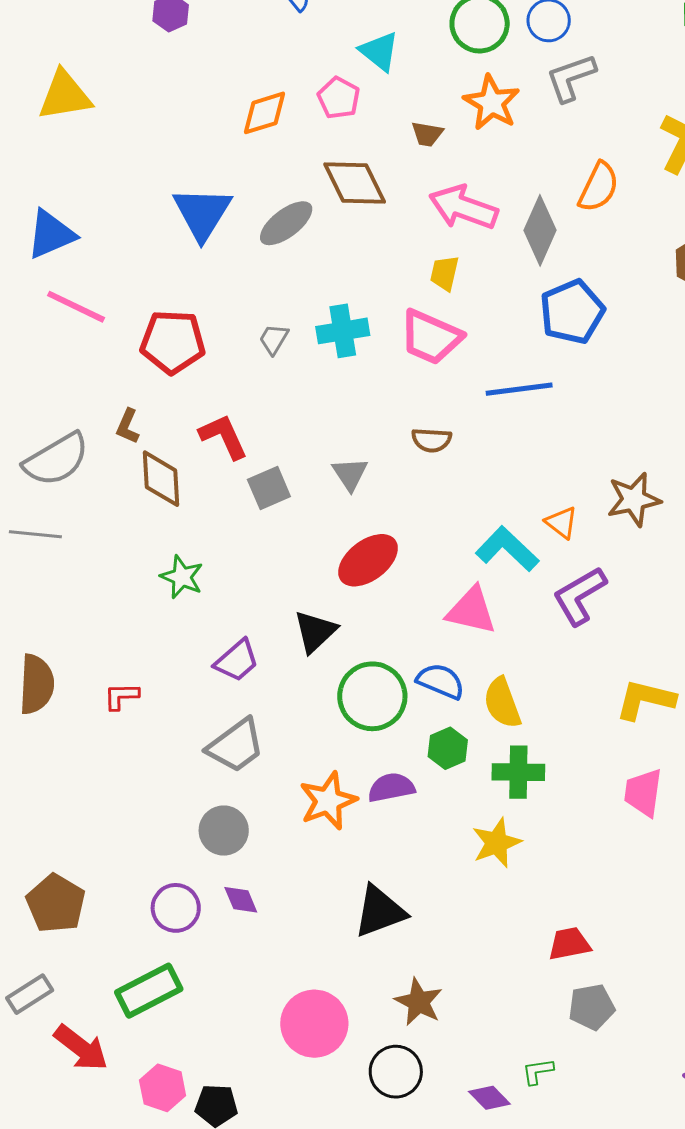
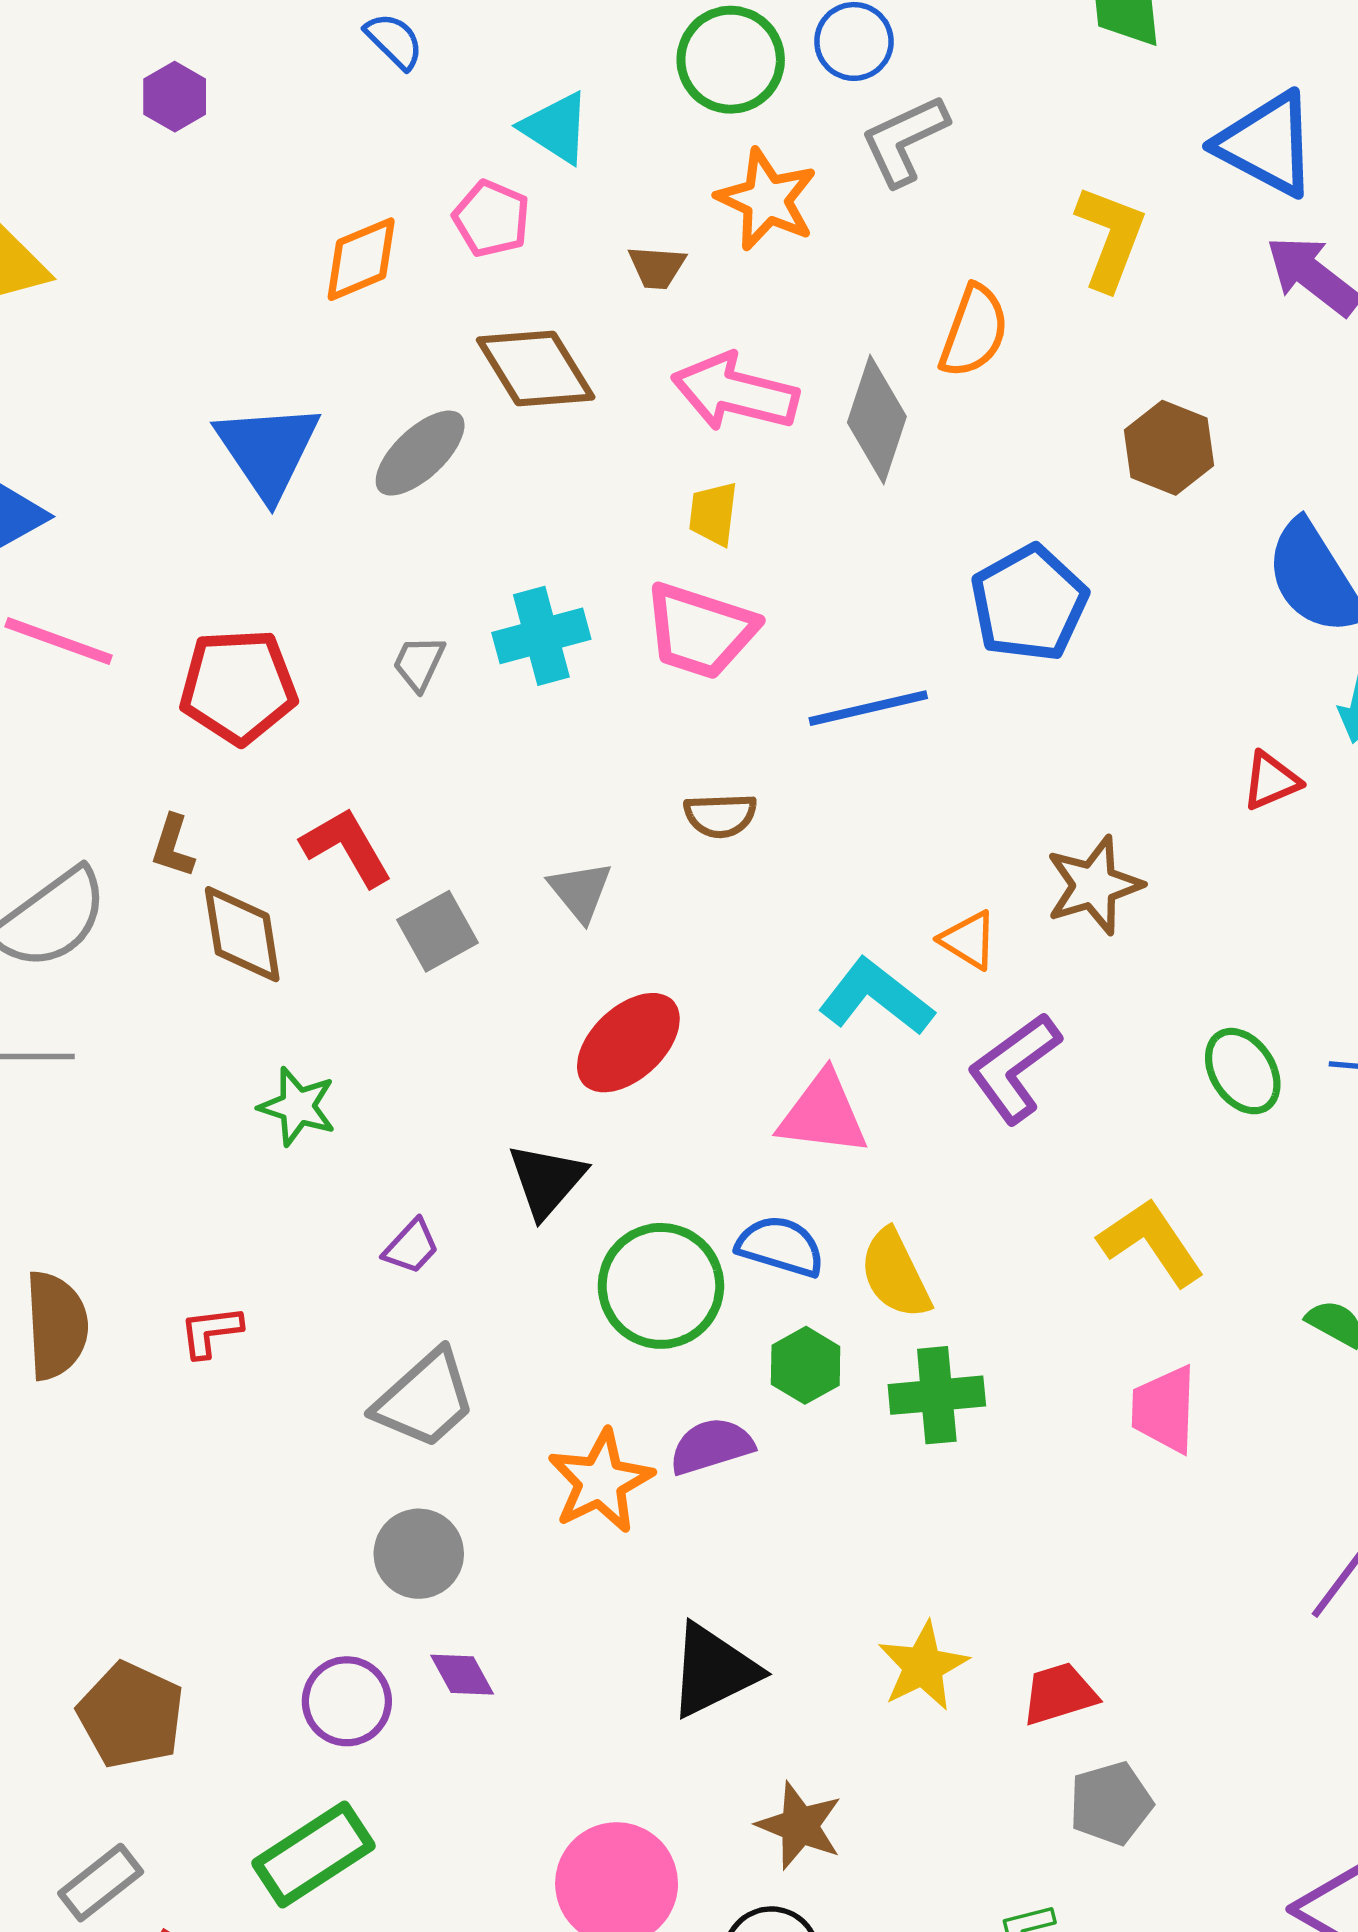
blue pentagon: (572, 312) -> (1029, 603), moved
purple trapezoid: (237, 661) -> (411, 1247), size x0.7
yellow L-shape: (645, 700) -> (1151, 1242), turned 48
yellow star: (497, 843) -> (923, 1666), moved

